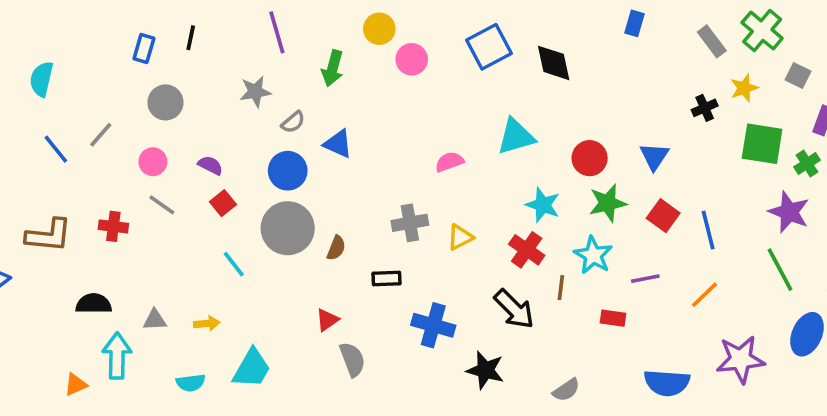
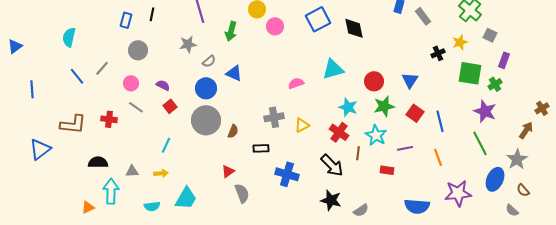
gray rectangle: (712, 41) -> (423, 16), moved
cyan line: (234, 264) -> (166, 145), moved, turned 63
orange line: (705, 295) -> (438, 157), turned -66
black star: (485, 370) -> (331, 200), moved

